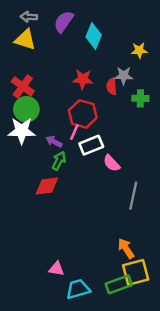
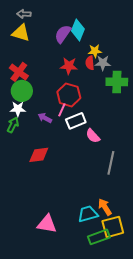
purple semicircle: (64, 22) -> (63, 34), moved
yellow star: (139, 50) -> (95, 51), moved
red semicircle: (112, 86) -> (90, 63), moved
green cross: (140, 98) -> (117, 82), size x1.5
white star: (22, 131) -> (18, 109), size x0.7
green arrow: (59, 161) -> (13, 125), moved
pink triangle: (56, 269) -> (47, 224), size x1.5
cyan trapezoid: (78, 289) -> (88, 214), moved

